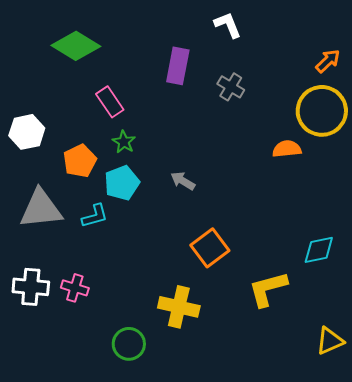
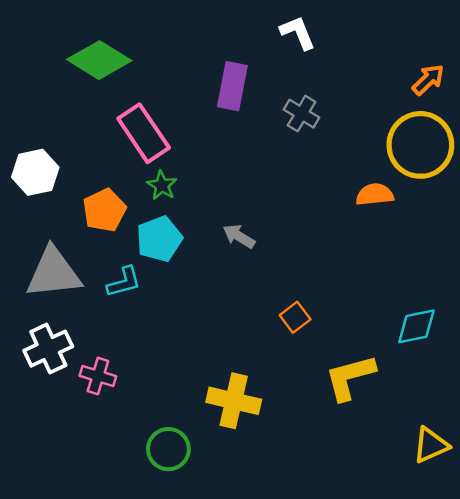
pink rectangle: (110, 102) -> (144, 133), size x1.4
orange square: (210, 248) -> (295, 317), moved, size x0.6
white cross: (31, 287) -> (48, 349), moved, turned -30

